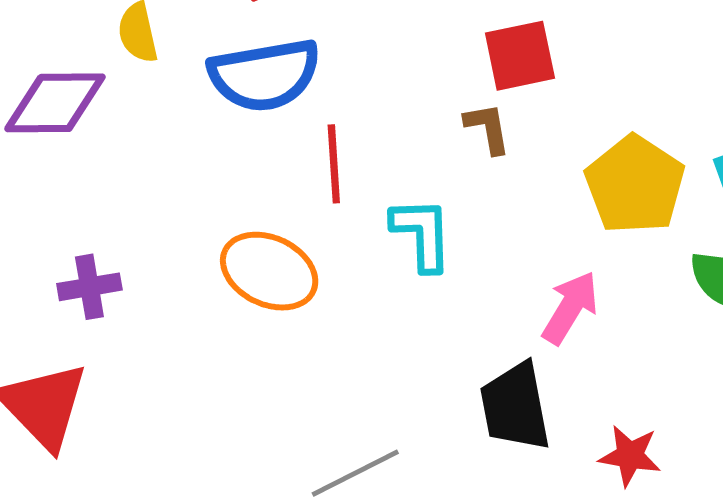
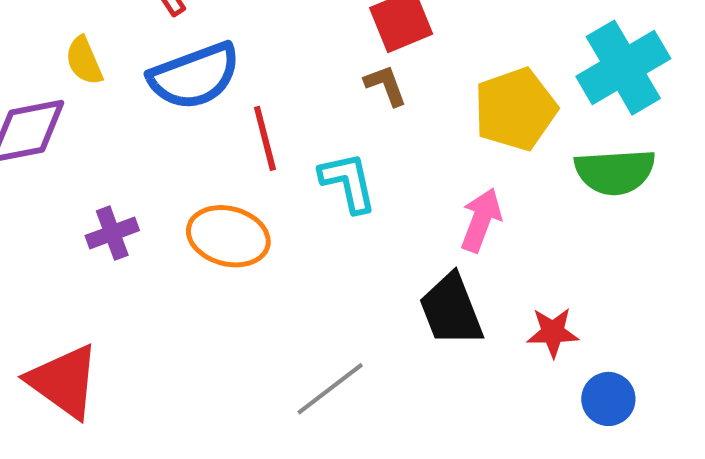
yellow pentagon: (635, 185) -> (515, 109), turned 30
purple cross: (89, 287) -> (112, 233), moved

